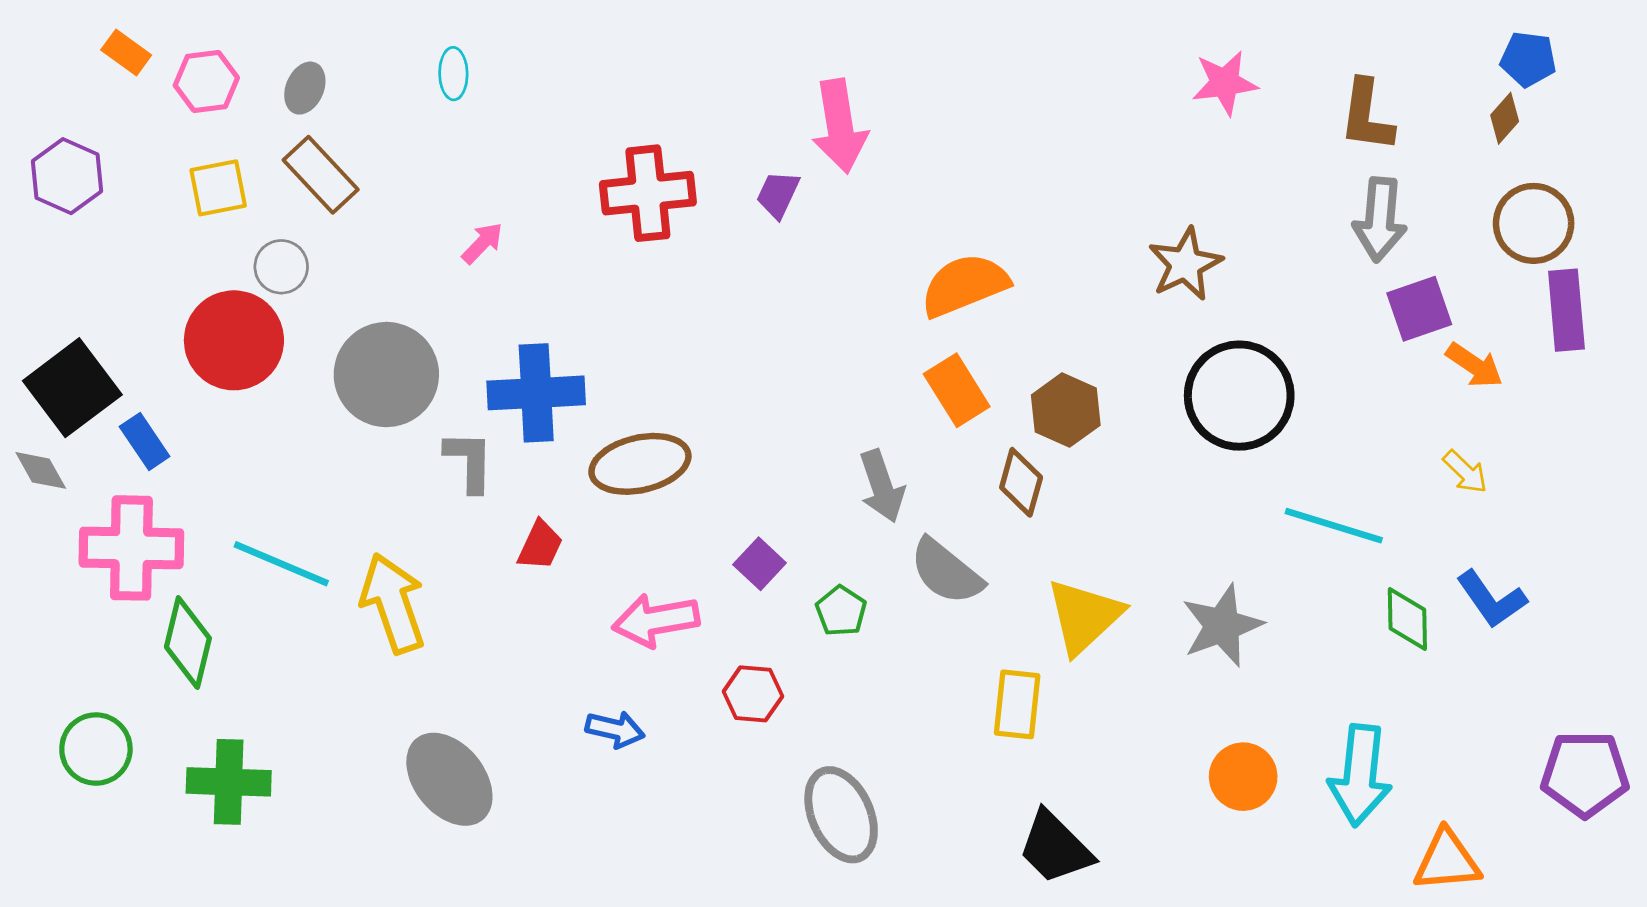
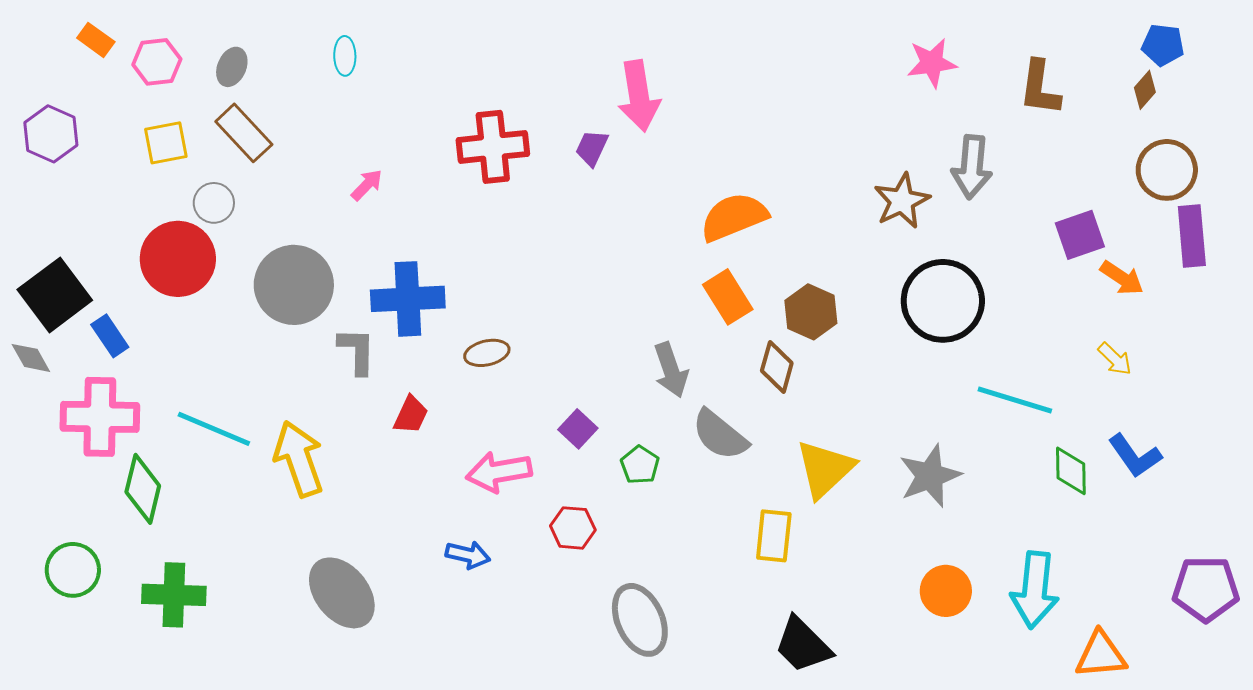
gray arrow: (1380, 219) -> (972, 167), moved
brown ellipse: (640, 464) -> (487, 353), size x0.6

